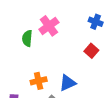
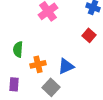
green semicircle: (27, 38) -> (18, 49), moved

